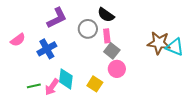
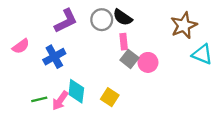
gray circle: (88, 29) -> (102, 20), moved
brown star: (159, 43) -> (184, 25), moved, turned -30
pink circle: (117, 69) -> (148, 62), moved

